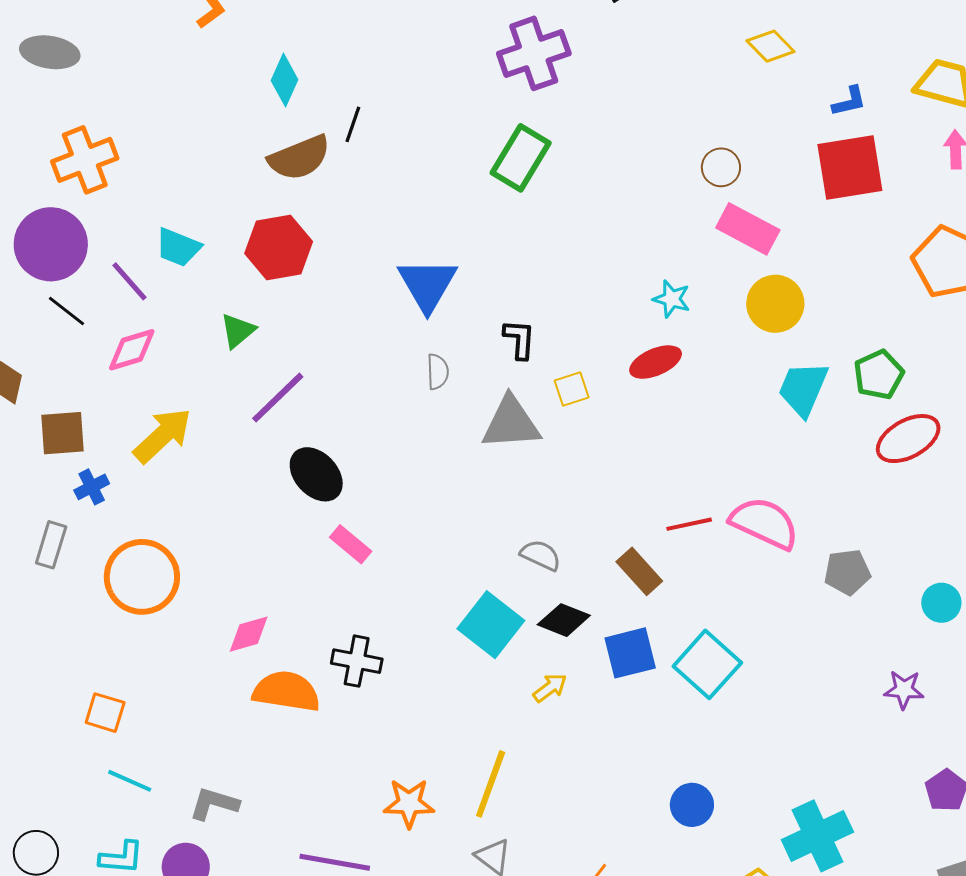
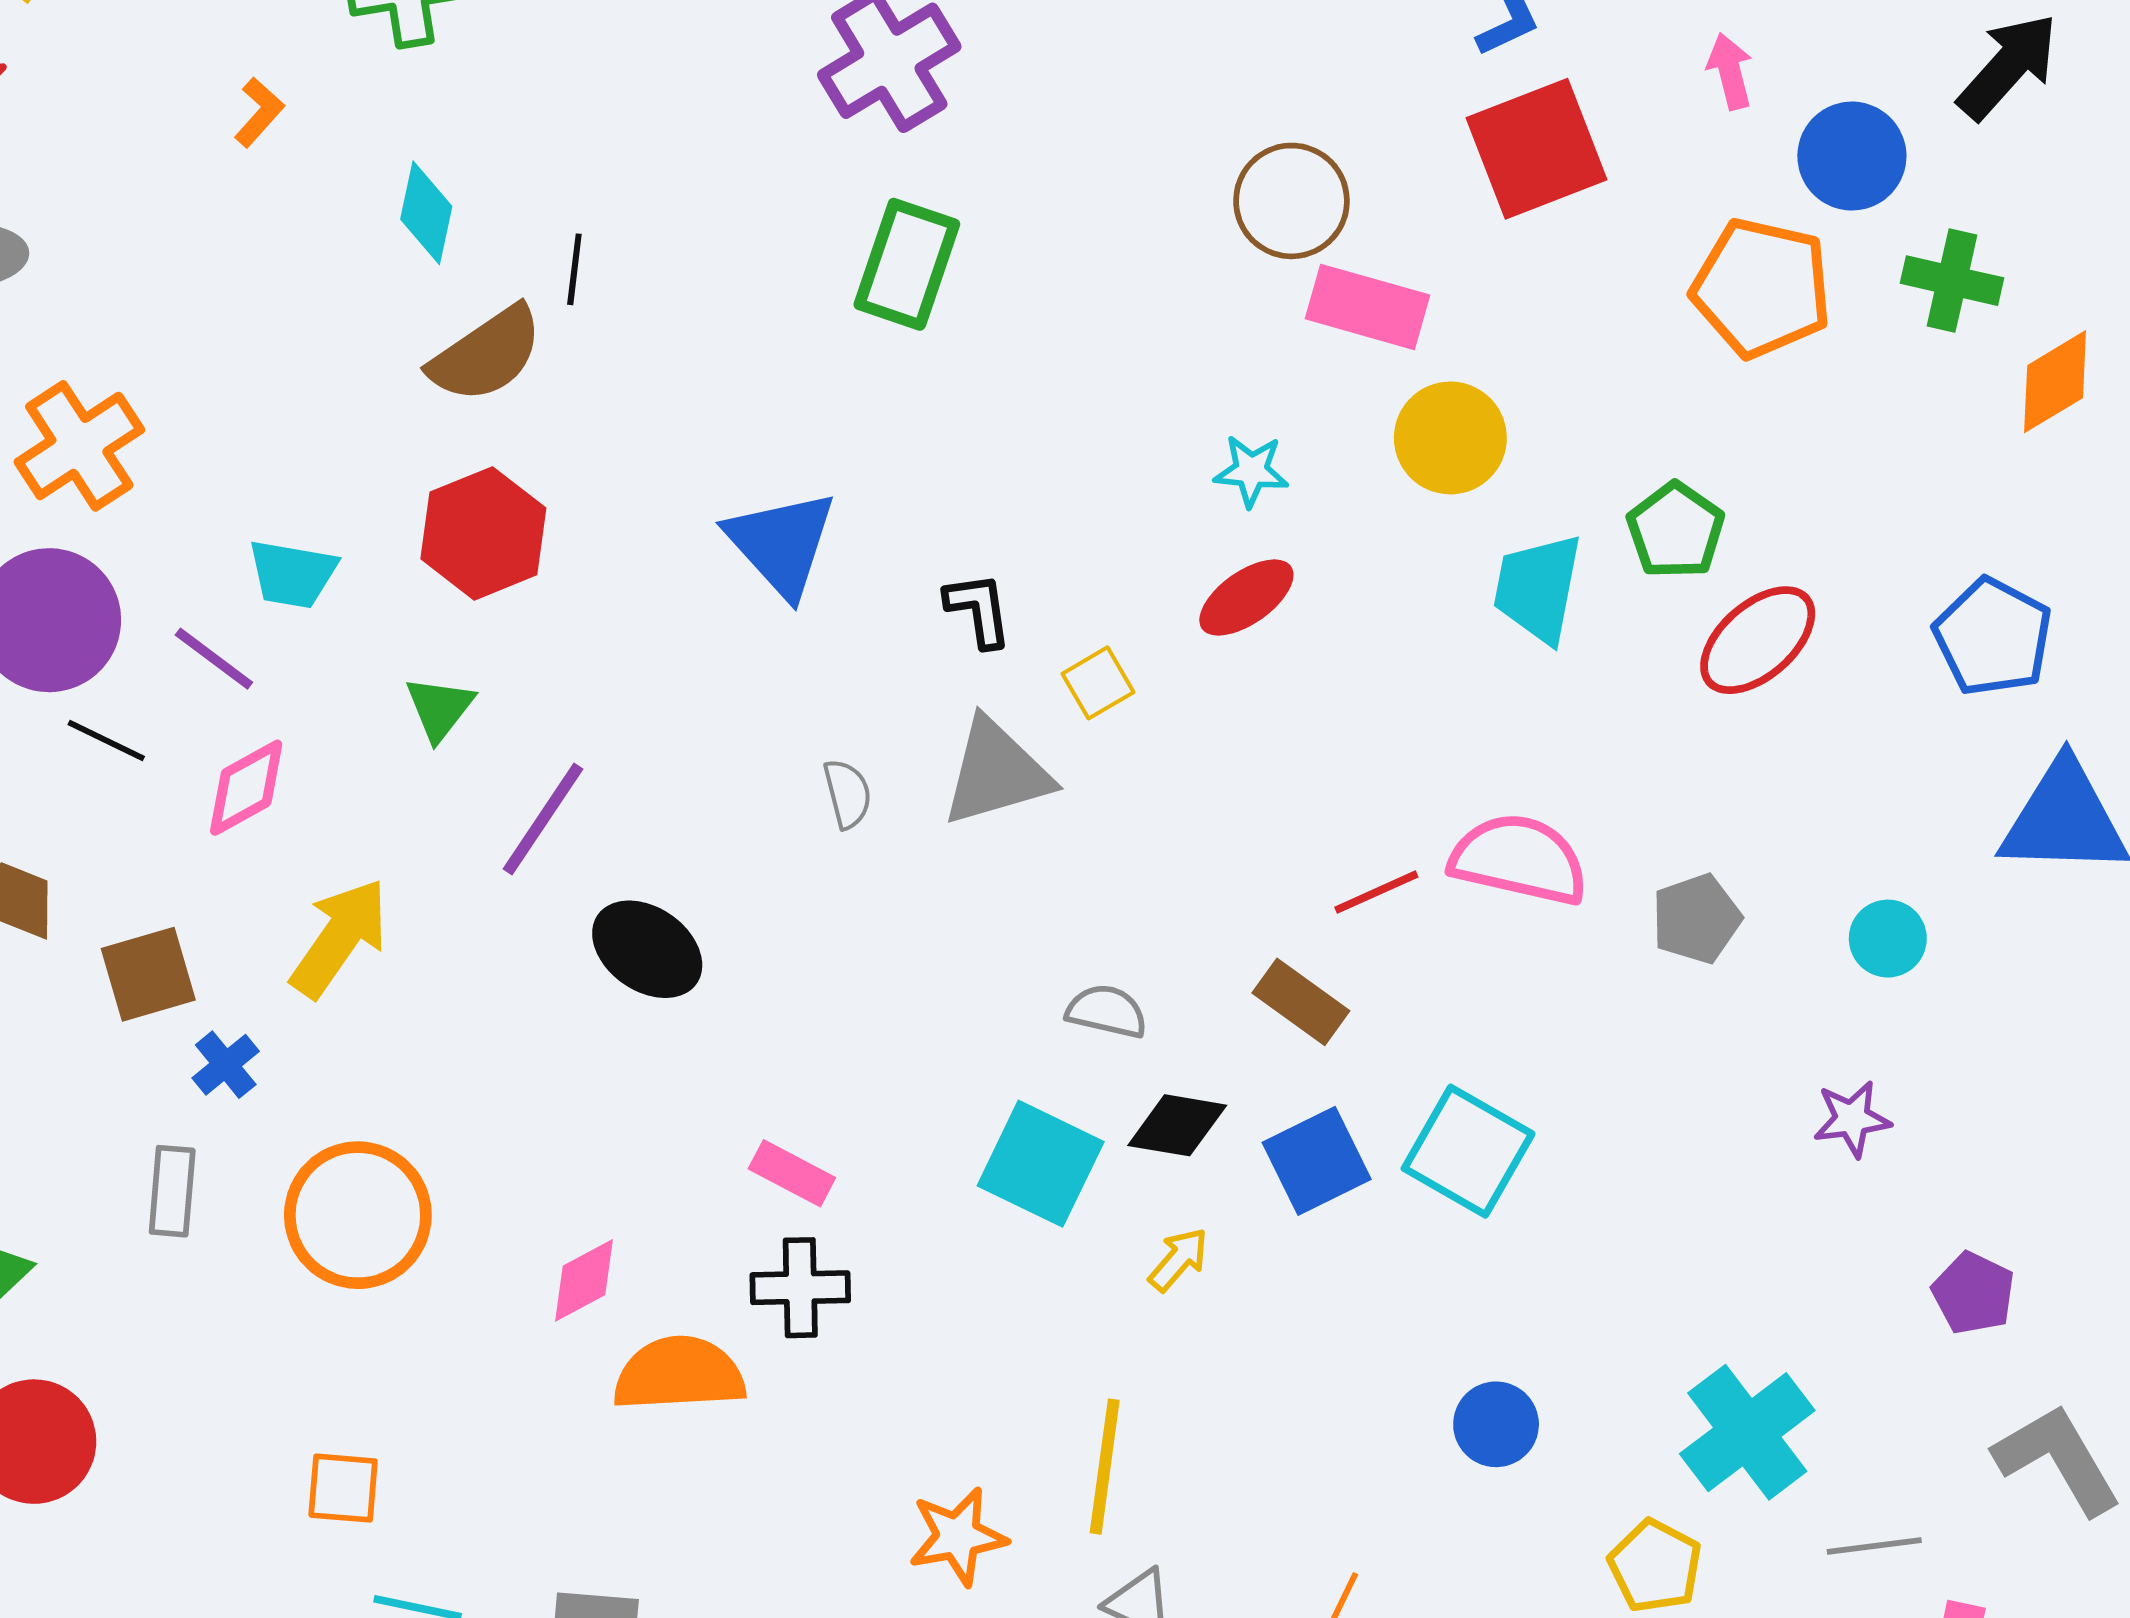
brown circle: (721, 167) -> (1291, 201), size x1.5
gray semicircle: (438, 372) -> (847, 794), moved
pink rectangle: (351, 544) -> (792, 1173), moved

